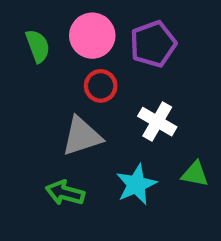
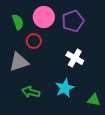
red circle: (101, 86) -> (34, 41), moved
gray triangle: (82, 136) -> (19, 62), moved
green triangle: (195, 174) -> (94, 100), moved

